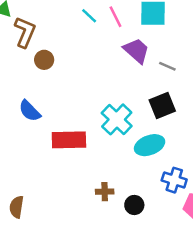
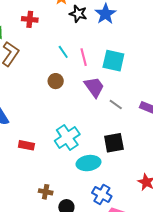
brown circle: (44, 60) -> (56, 81), moved
black square: (162, 105) -> (114, 143), moved
red rectangle: (69, 140) -> (26, 145), size x0.6

